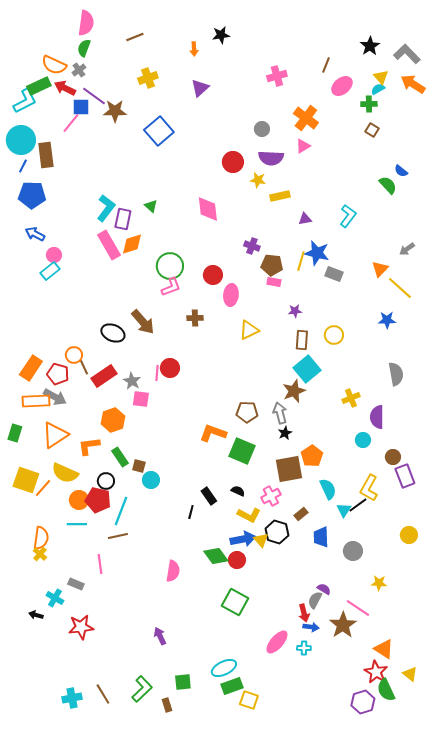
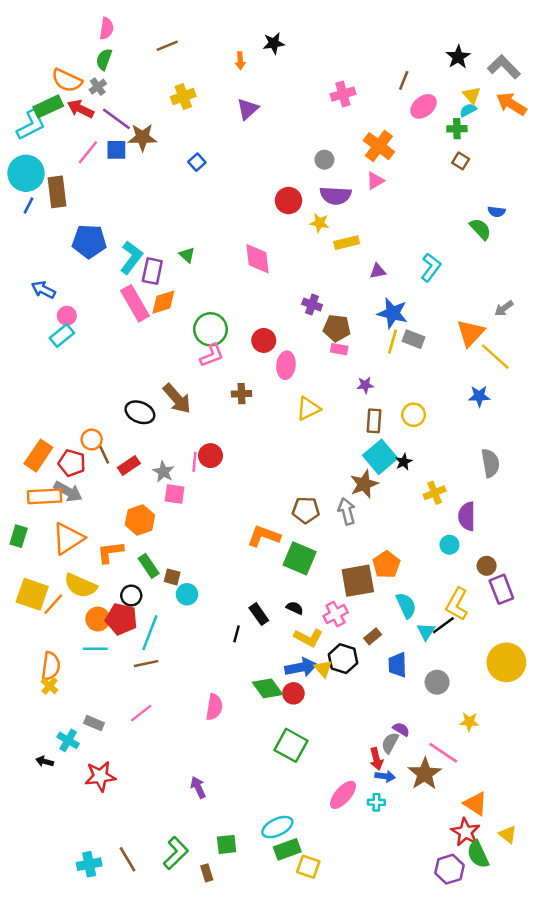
pink semicircle: (86, 23) -> (106, 28), size x0.7
blue square: (81, 107) -> (116, 150), moved
blue square: (159, 131) -> (197, 162), size x0.5
blue semicircle: (401, 171) -> (497, 212), turned -32
blue pentagon: (32, 195) -> (89, 241), moved
yellow line: (301, 261) -> (393, 342), moved
orange triangle: (380, 269) -> (471, 333), size x1.4
red rectangle: (104, 376) -> (129, 466), size x0.7
black star: (285, 433) -> (404, 462), moved
yellow circle: (409, 535) -> (506, 662), size x1.8
pink line: (100, 564) -> (141, 713), moved, turned 60

